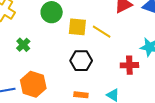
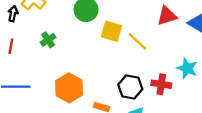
black hexagon: (81, 61) -> (130, 87), moved
orange hexagon: (33, 84) -> (69, 88), moved

